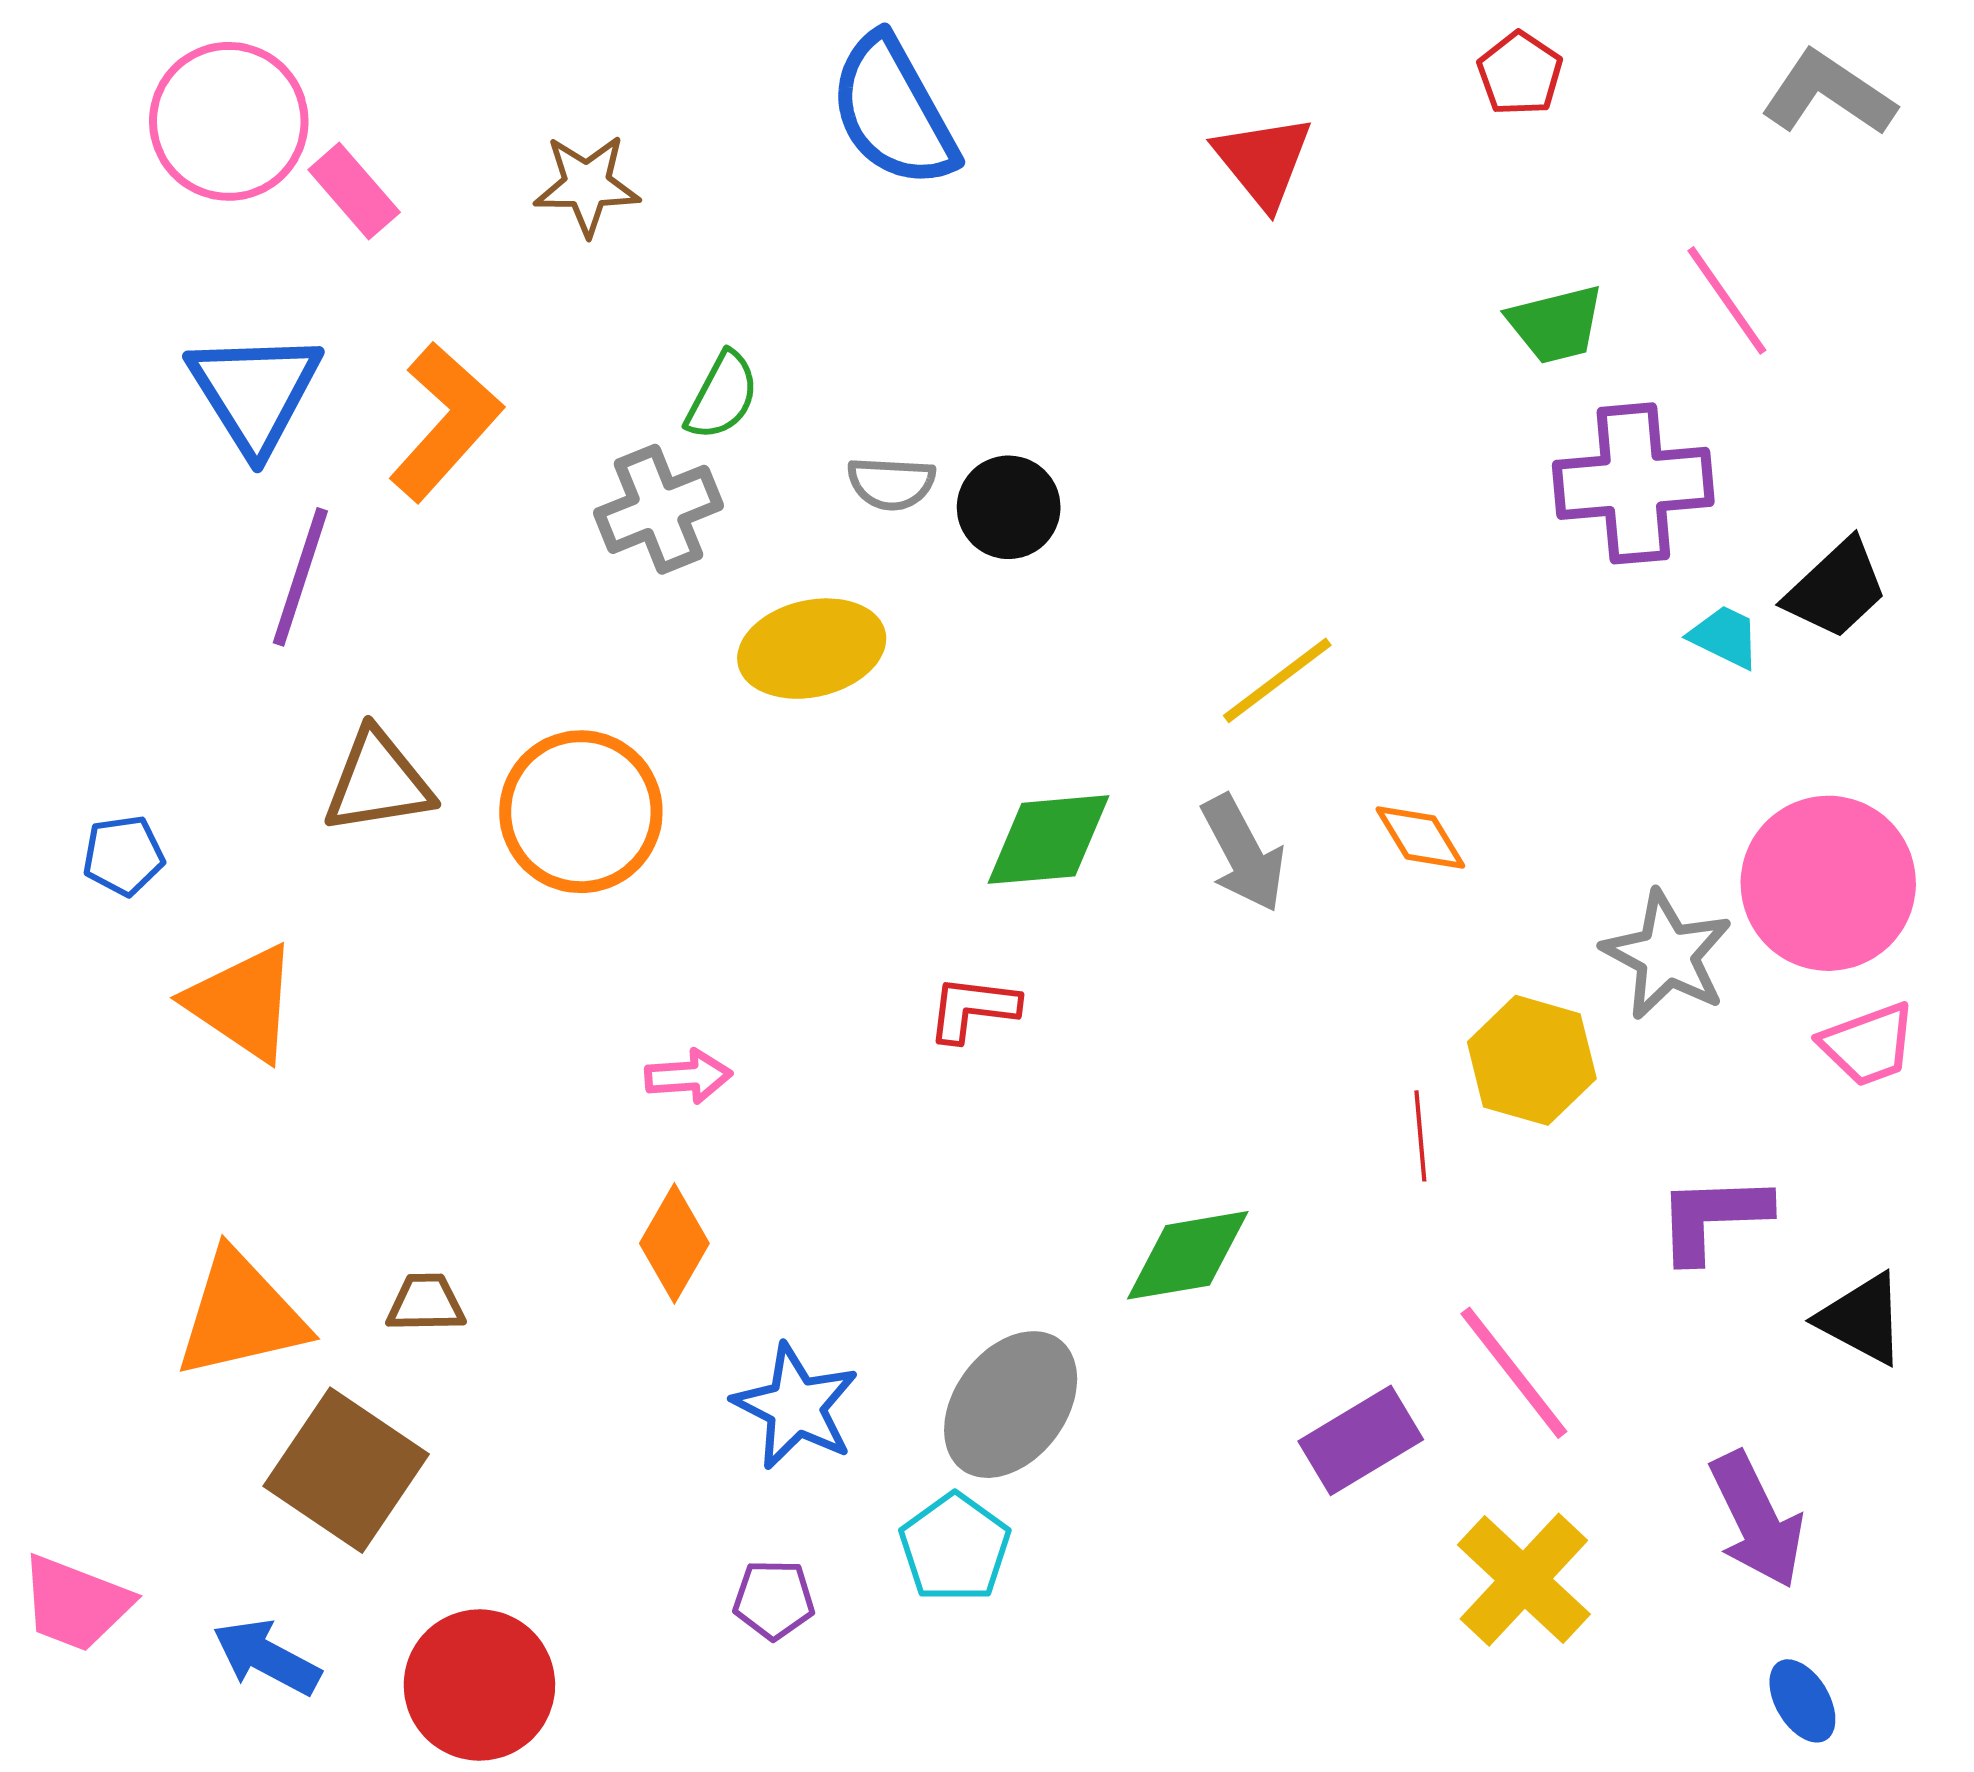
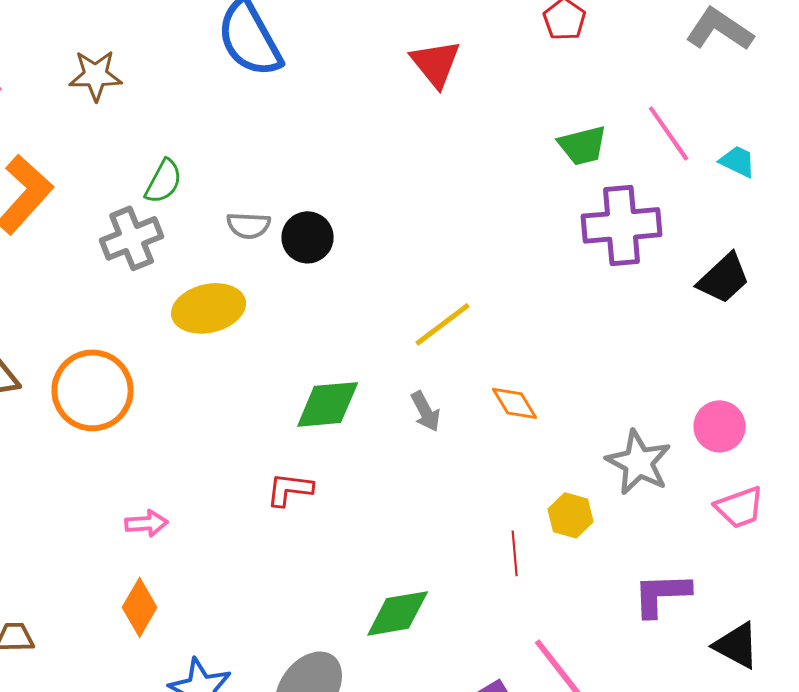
cyan trapezoid: (1725, 637) -> (738, 161), moved
gray arrow: (1243, 853) -> (426, 411), size x0.7
pink circle: (1828, 883) -> (720, 426), size x0.6
yellow hexagon: (1532, 1060) -> (571, 515), size x0.7

